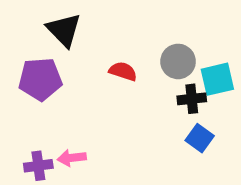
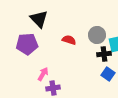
pink arrow: (72, 158) -> (43, 74), moved, turned 128
purple cross: (38, 166) -> (53, 88), moved

